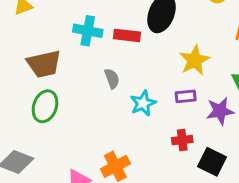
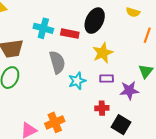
yellow star: (195, 60) -> (103, 53), moved
gray semicircle: (112, 79) -> (57, 62), size x1.6

